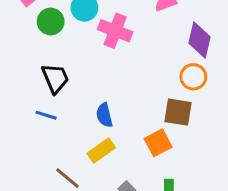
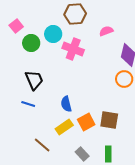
brown square: (178, 112) -> (109, 120), moved
orange square: (158, 143) -> (86, 122), moved

